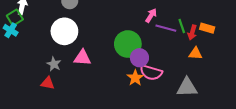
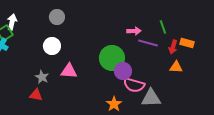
pink arrow: (151, 15) -> (134, 31), turned 56
green line: (182, 26) -> (163, 27), moved
white circle: (64, 31) -> (52, 46), size x0.7
orange star: (135, 78) -> (114, 104), moved
gray triangle: (187, 87) -> (151, 98), moved

